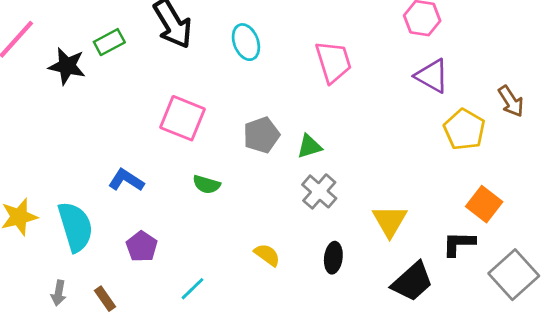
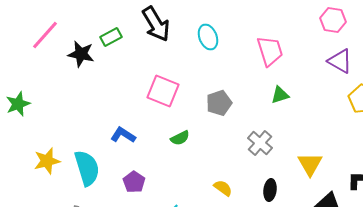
green triangle: (309, 146) -> (280, 95), moved
green semicircle: (207, 184) -> (180, 138), turned -42

